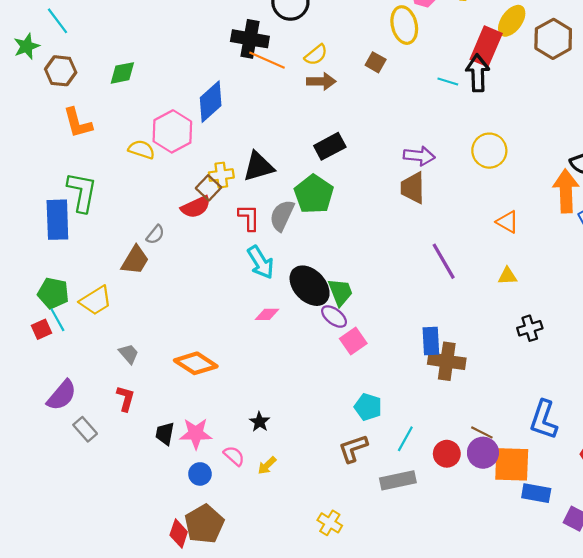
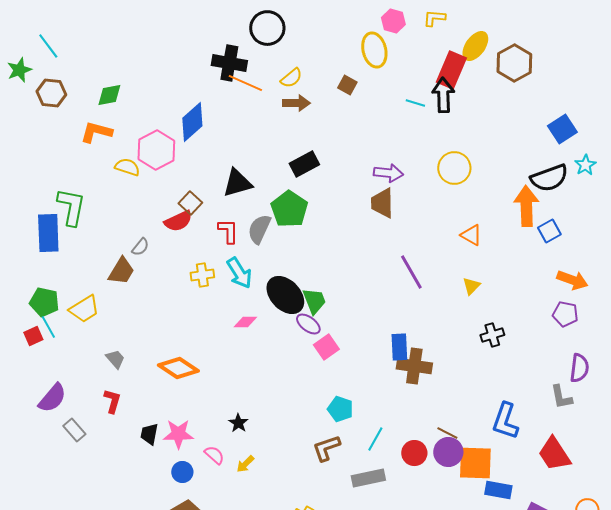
orange L-shape: (78, 123) -> (96, 132), moved, turned 120
yellow cross: (221, 175) -> (202, 275), moved
yellow triangle: (507, 276) -> (471, 286), turned -42

